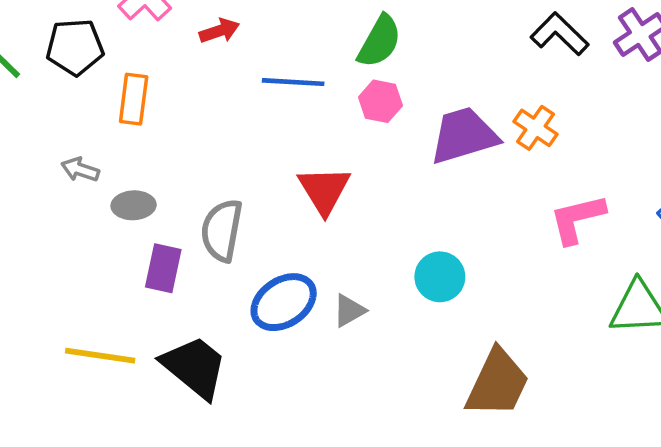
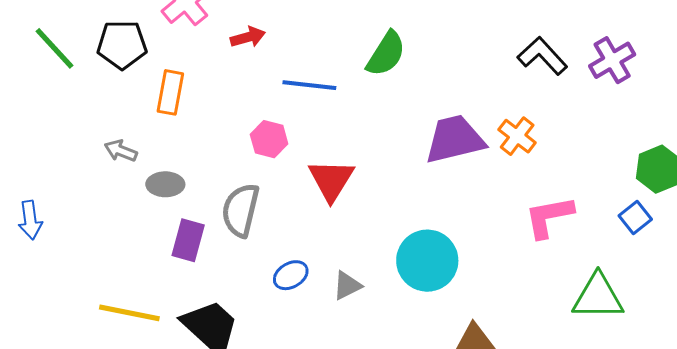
pink hexagon: (380, 101) -> (269, 139), moved
cyan circle: (440, 277) -> (427, 261), size x1.4
blue ellipse: (284, 302) -> (291, 275), size x0.6

